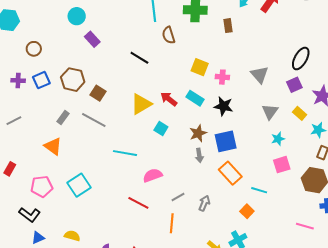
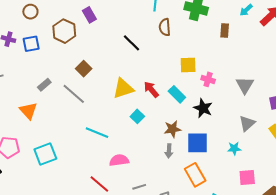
yellow square: (200, 67) -> (188, 65), turned -36
brown hexagon: (73, 80) -> (64, 31), moved
cyan star: (278, 139) -> (234, 149), moved

